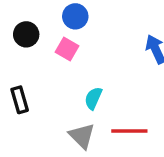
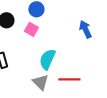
cyan semicircle: (93, 98) -> (47, 59), size x1.5

